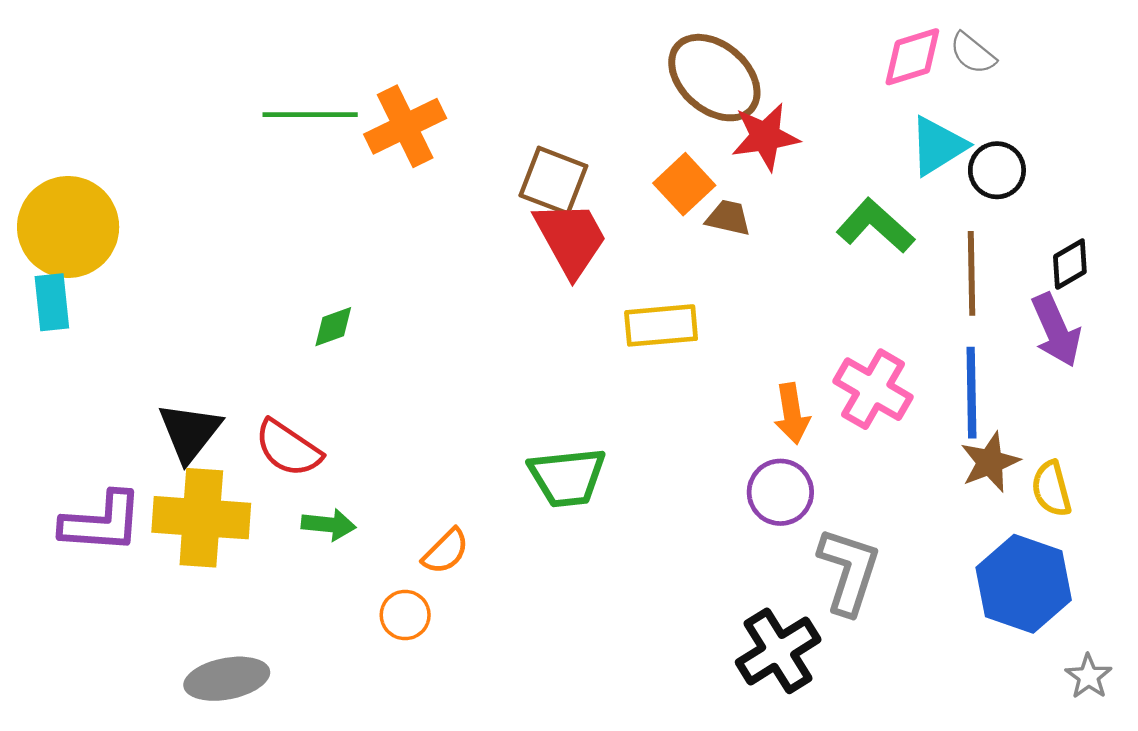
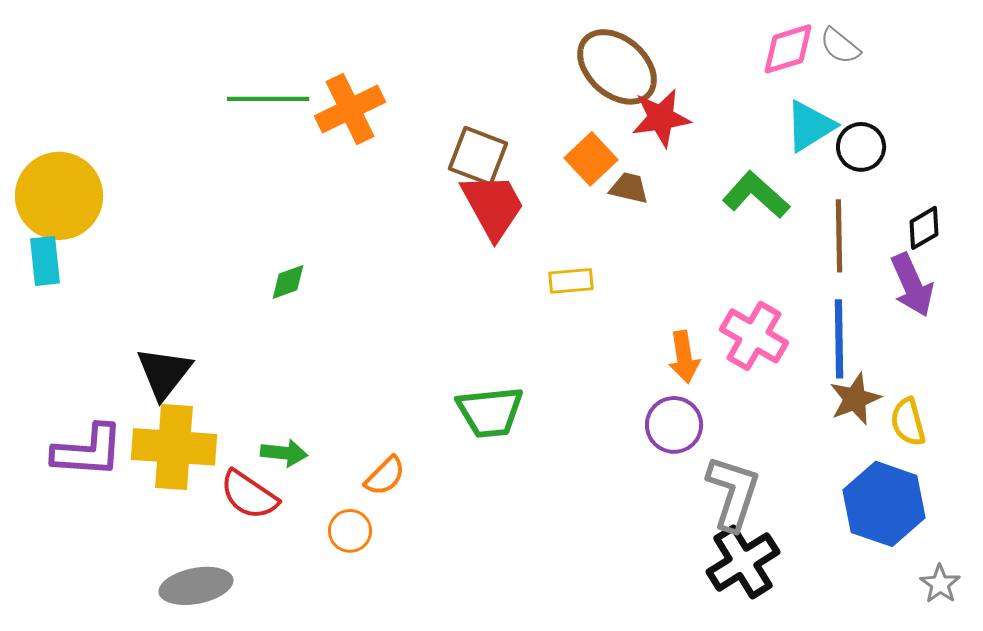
yellow rectangle: (661, 325) -> (571, 281), size x0.7
red semicircle: (288, 448) -> (249, 495), moved
black cross: (778, 651) -> (743, 562), moved

